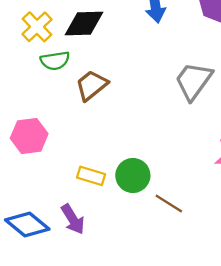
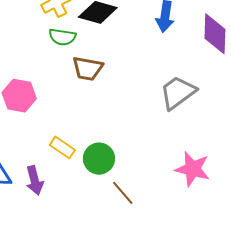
brown trapezoid: (92, 85) -> (88, 68), turned -148

